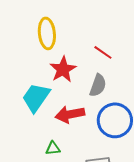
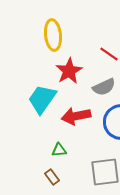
gray semicircle: (98, 85) -> (104, 87), turned 45

